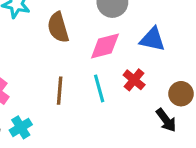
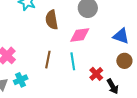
blue triangle: (152, 39) -> (121, 36), moved
red cross: (134, 80) -> (96, 74), moved
brown circle: (181, 94) -> (124, 61), moved

